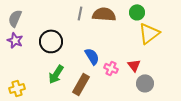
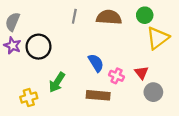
gray line: (80, 13) -> (74, 16), moved
black circle: (51, 41) -> (39, 47), moved
brown rectangle: (81, 84) -> (98, 95), moved, turned 65
yellow cross: (17, 88) -> (29, 98), moved

